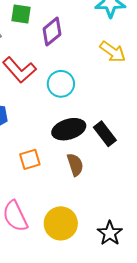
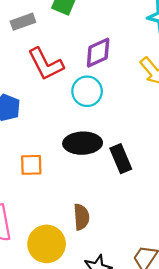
purple diamond: (52, 32) -> (98, 53), moved
brown semicircle: (75, 165) -> (81, 217), moved

